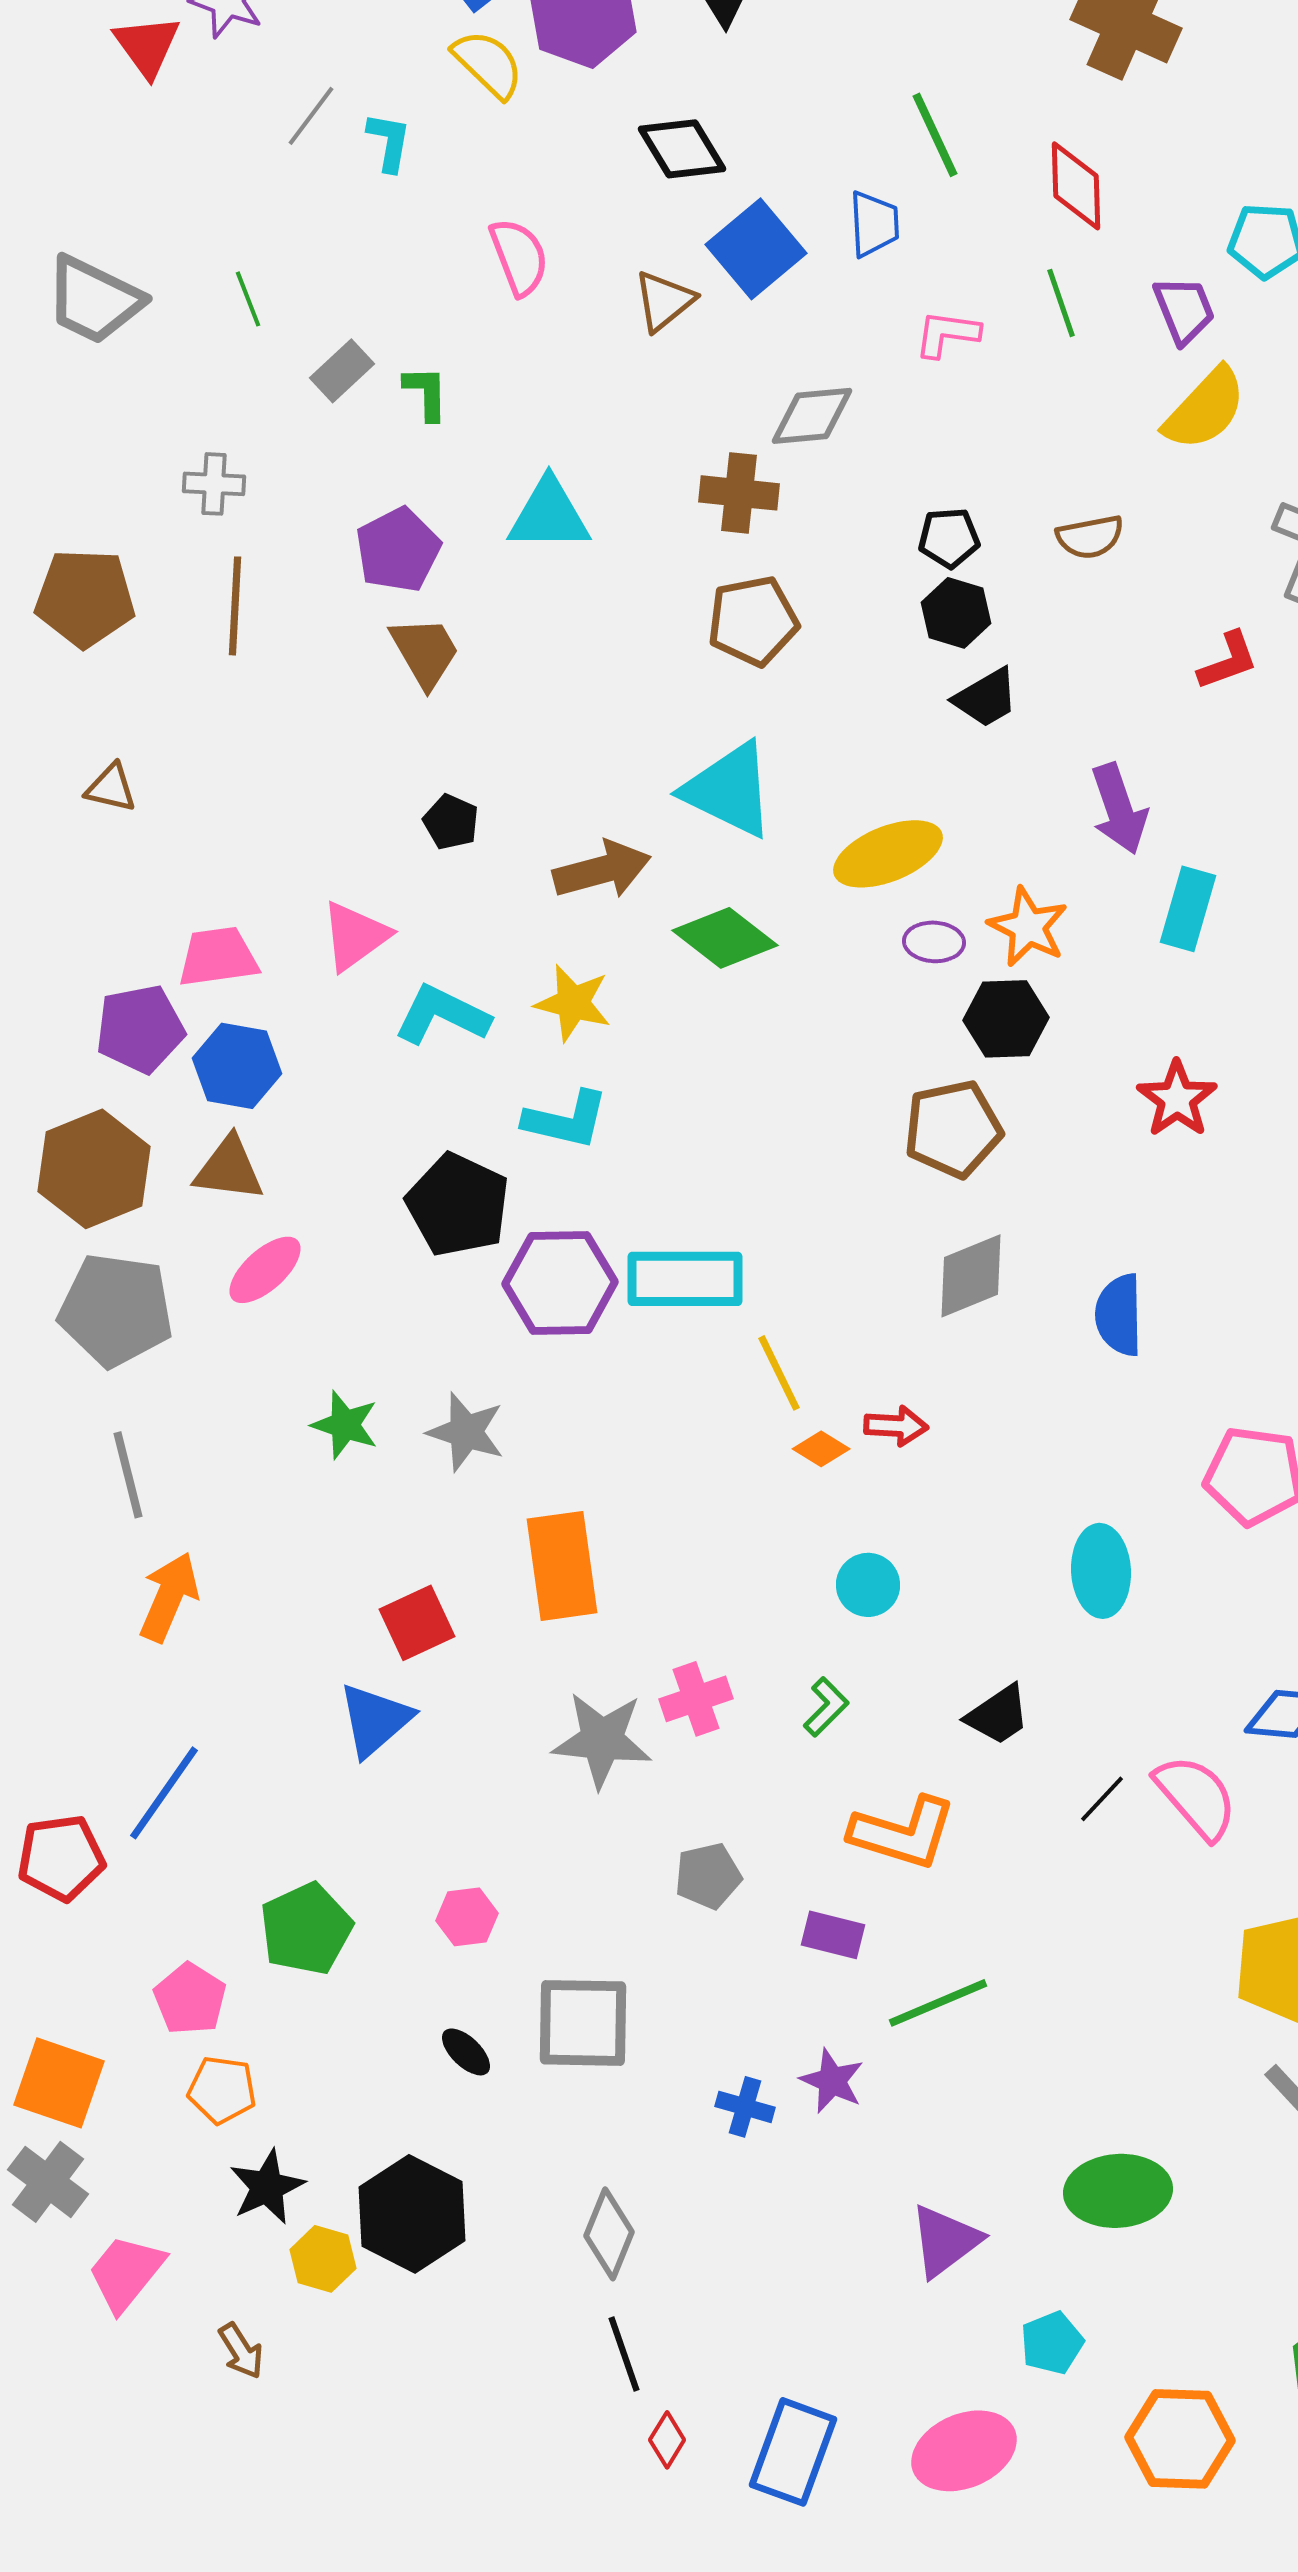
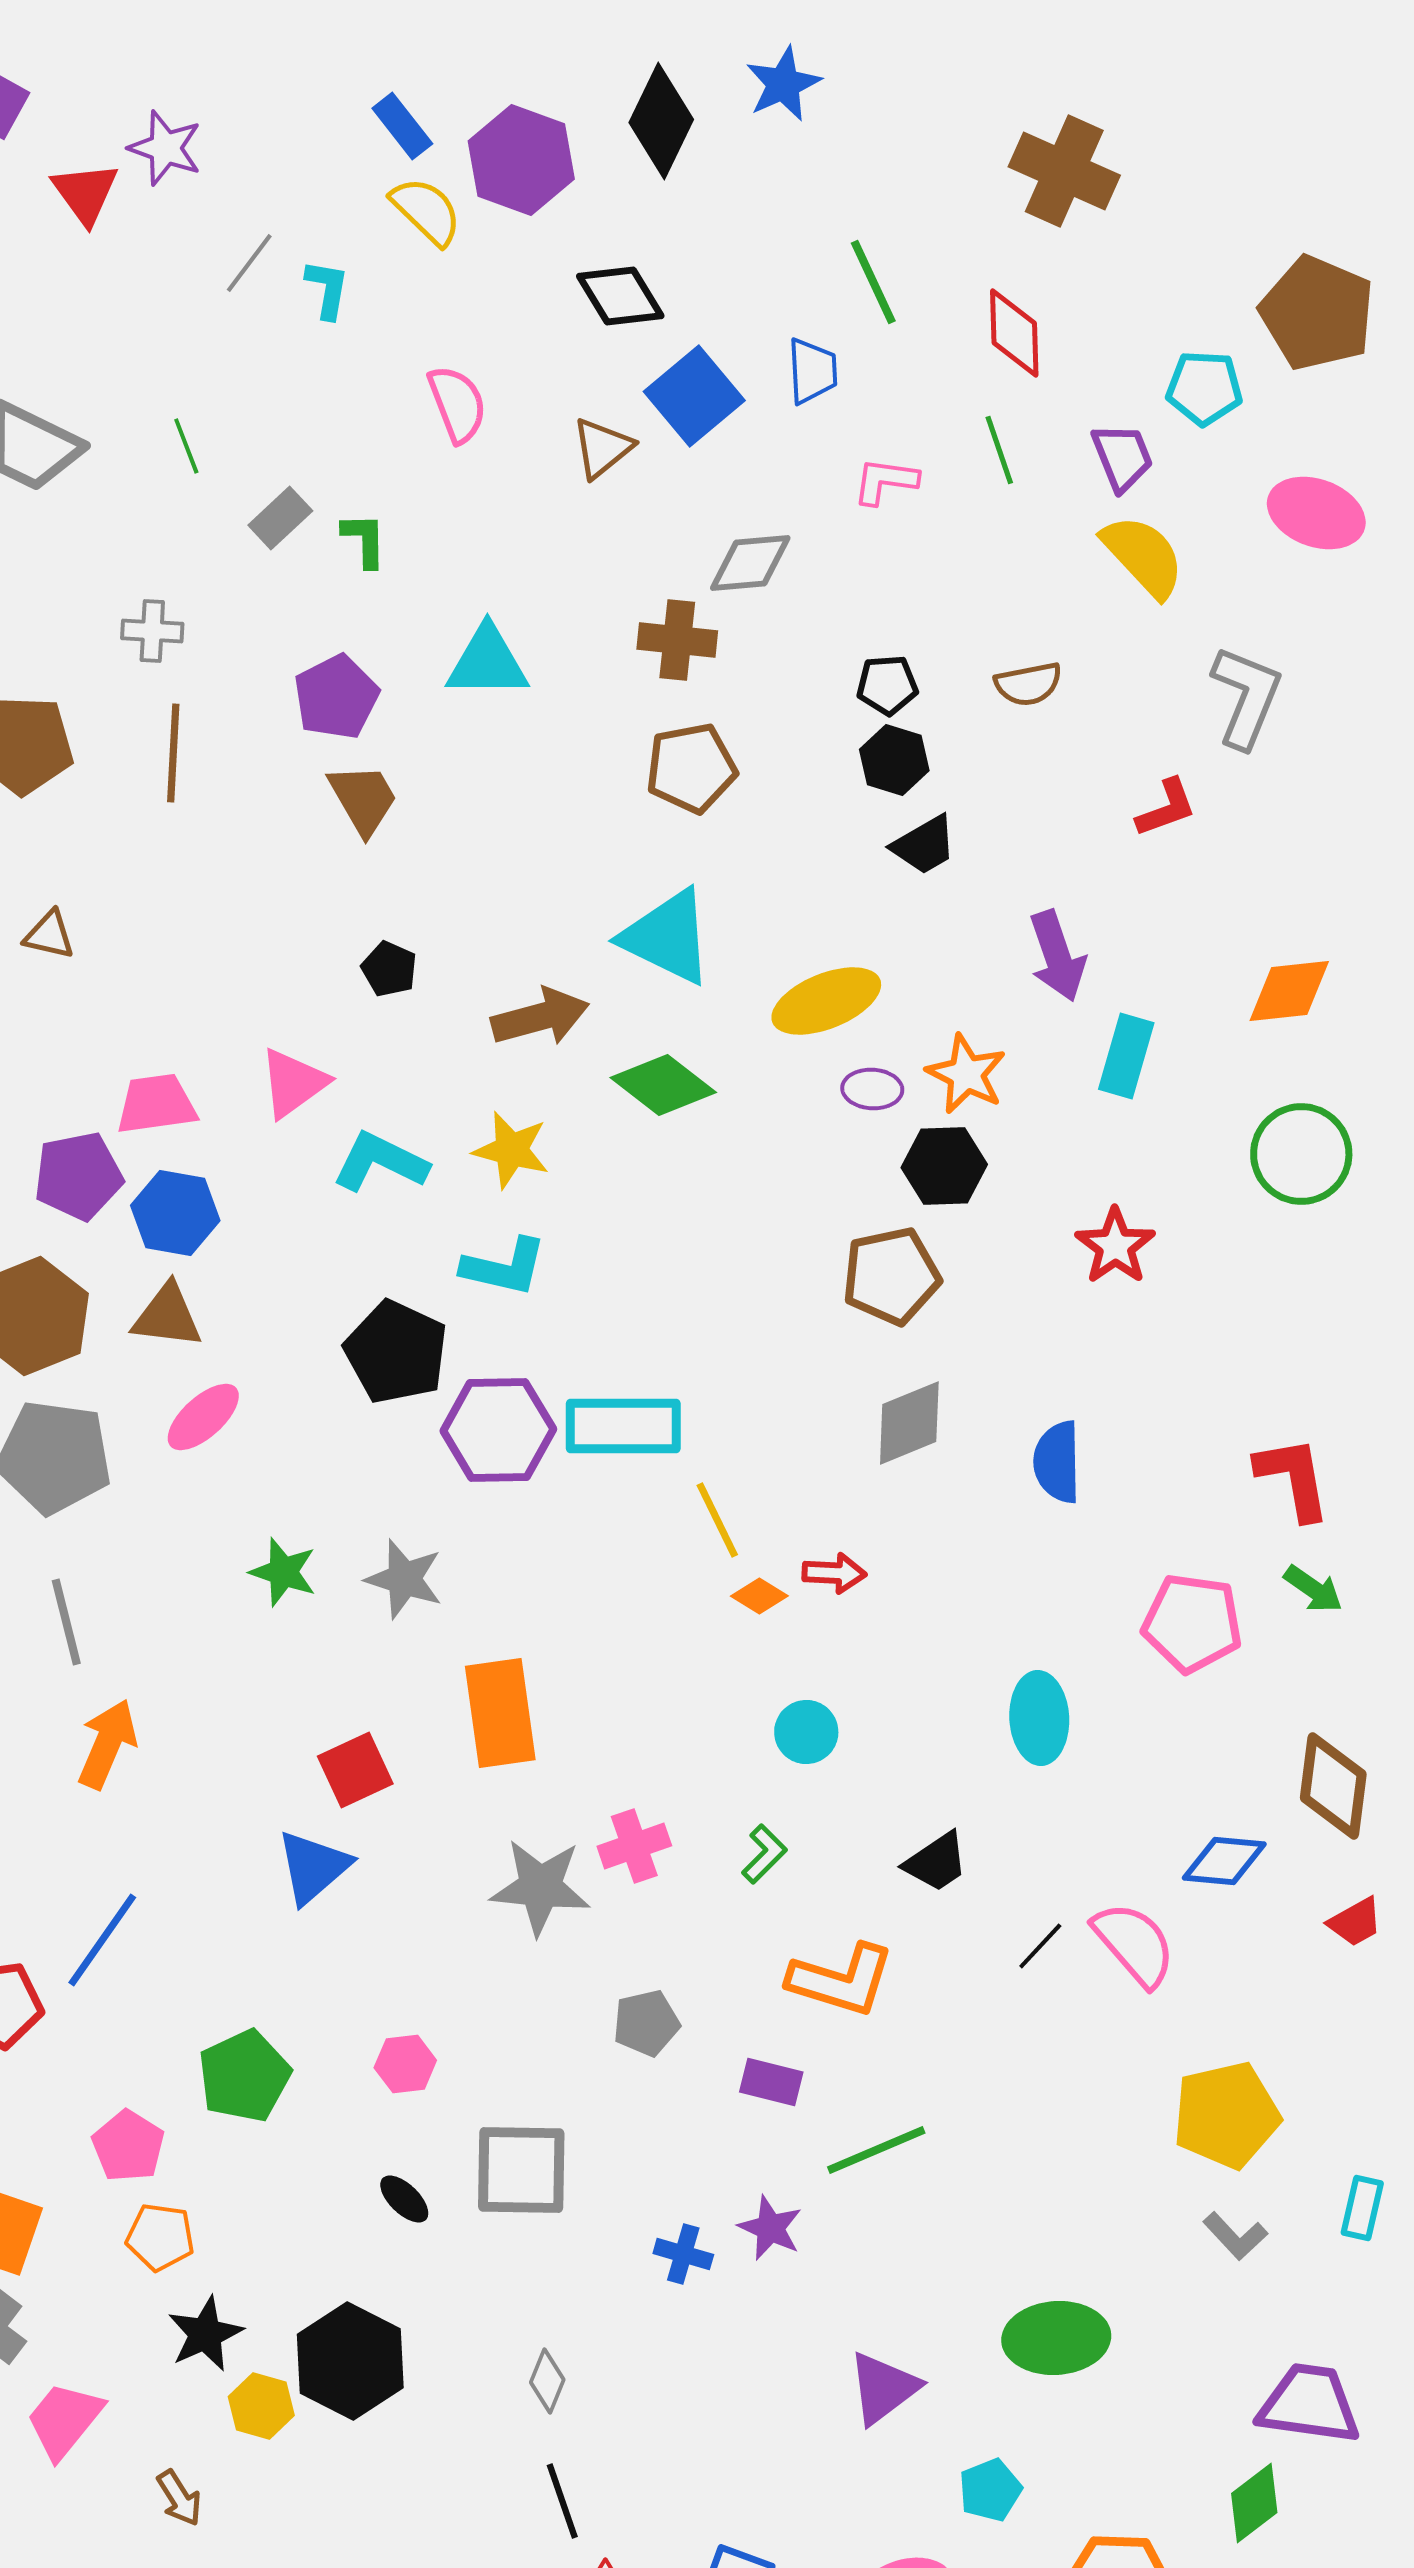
yellow semicircle: (1205, 409) -> (1143, 556), turned -86
gray diamond: (609, 2234) -> (547, 2381), size x0.7

